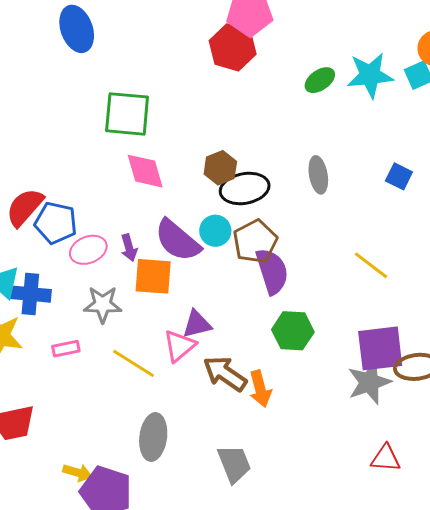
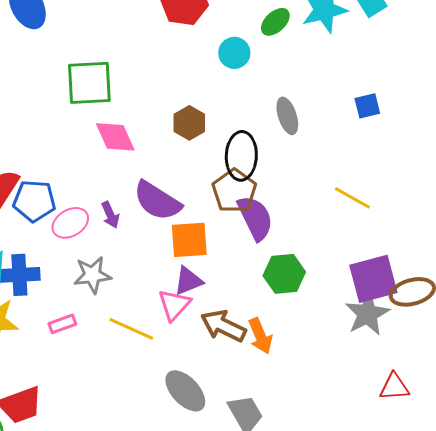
blue square: (399, 176) -> (367, 106), turned -32
black ellipse: (245, 188) -> (241, 156), moved, turned -69
cyan circle: (215, 231) -> (234, 53), moved
orange square: (153, 276) -> (189, 240), moved
gray ellipse: (153, 437) -> (185, 391), moved, turned -42

